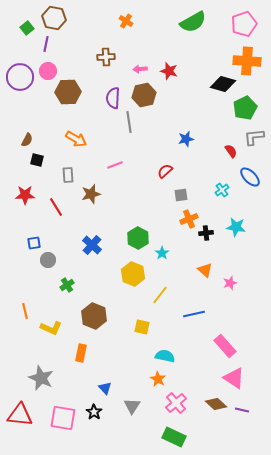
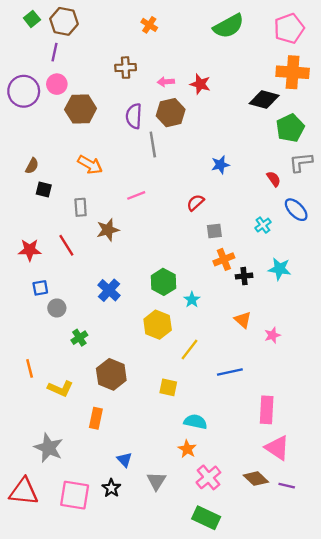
green square: (27, 28) -> (32, 19), moved
red star: (25, 195) -> (30, 250), moved
pink rectangle: (225, 346) -> (267, 410), turned 45

